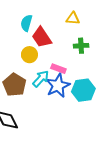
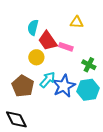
green cross: (81, 46) -> (89, 65), moved, turned 32
pink rectangle: (58, 69) -> (66, 47), moved

